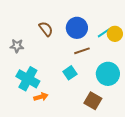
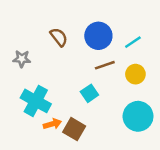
yellow circle: (115, 34) -> (135, 74), moved
cyan circle: (108, 74) -> (138, 116), moved
brown square: (93, 101) -> (74, 129), moved

